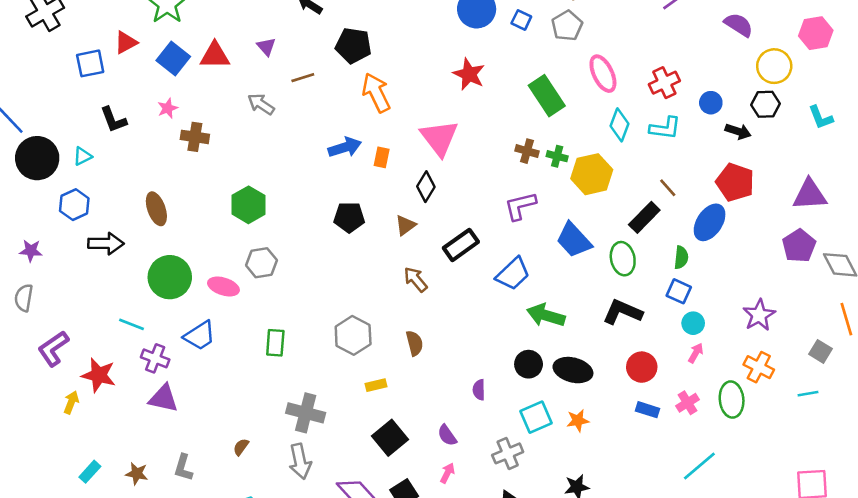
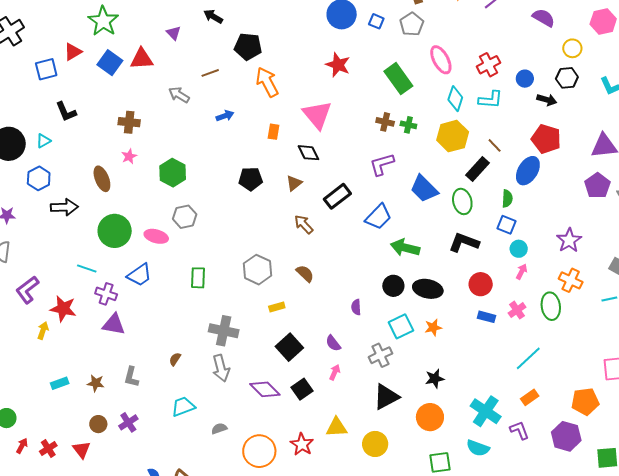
purple triangle: (266, 47) -> (174, 33), moved
yellow circle: (774, 66) -> (572, 48), size x0.7
pink star: (168, 108) -> (129, 156), moved
blue arrow: (345, 147) -> (225, 116), moved, size x0.7
yellow hexagon: (592, 174) -> (453, 136), moved
black diamond: (426, 187) -> (308, 153), turned -55
brown semicircle: (414, 343) -> (305, 273), turned -30
cyan rectangle: (90, 472) -> (60, 383), turned 30

